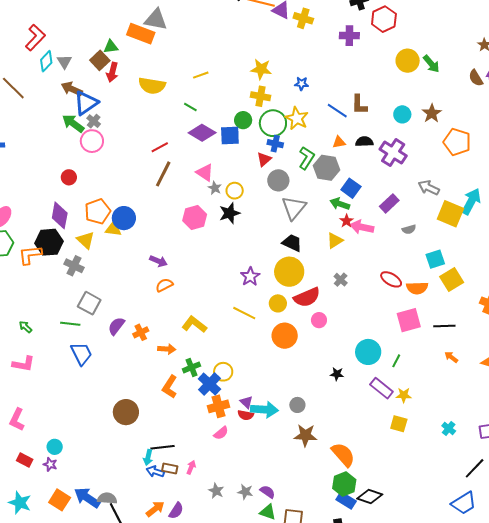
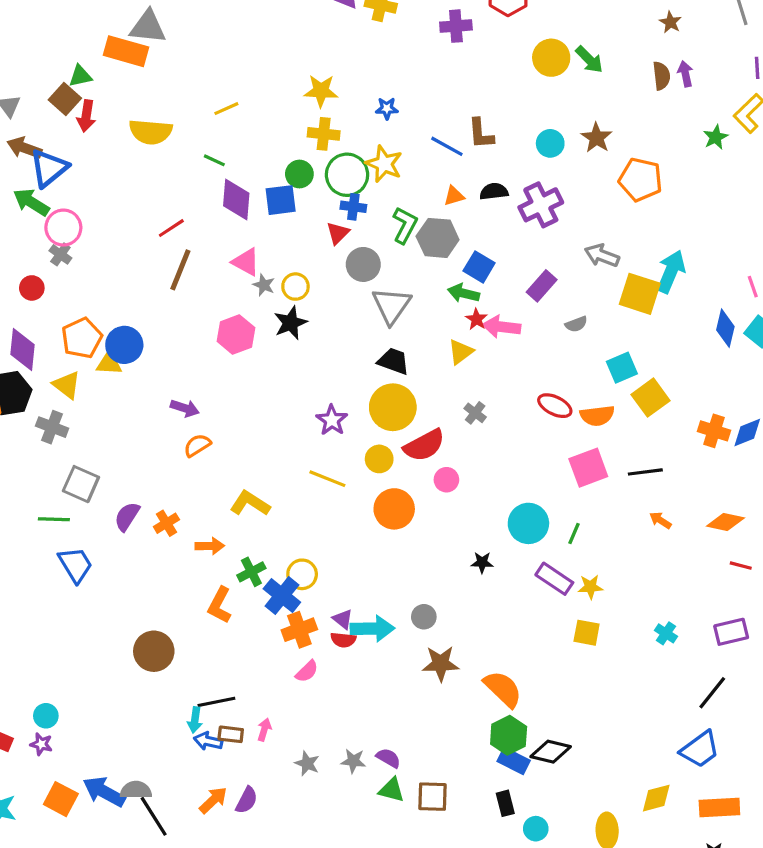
brown semicircle: (476, 78) -> (661, 76), turned -150
gray cross: (94, 121) -> (60, 254), moved
purple diamond: (202, 133) -> (236, 199), turned 68
purple cross: (393, 153) -> (541, 205), turned 36

